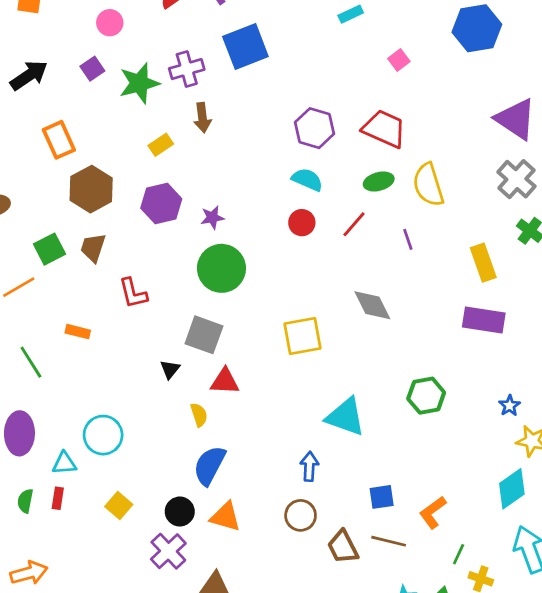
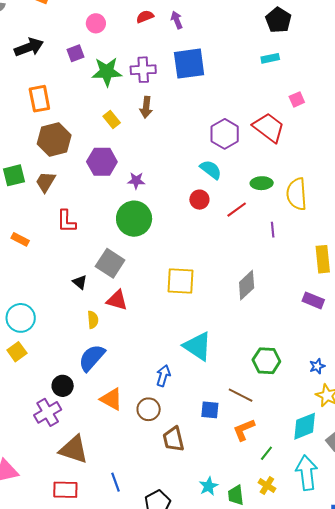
red trapezoid: (384, 129) -> (269, 128), moved
yellow rectangle: (161, 145) -> (112, 120), turned 72
gray diamond: (372, 305) -> (247, 285), moved, turned 60
purple rectangle: (484, 320) -> (313, 300), size x0.7
black triangle: (170, 369) -> (80, 282), turned -42
green hexagon: (426, 396) -> (266, 361), moved
yellow square: (119, 506) -> (17, 352), moved
orange triangle: (226, 517) -> (111, 399), moved
brown line: (389, 541) -> (241, 395), moved
green line: (459, 554) -> (266, 453), moved

